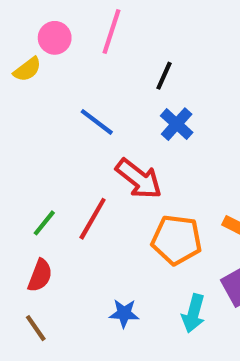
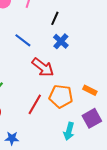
red line: (93, 219) -> (35, 104), moved
blue star: (124, 313) -> (12, 138), moved

